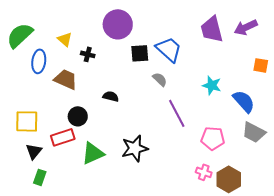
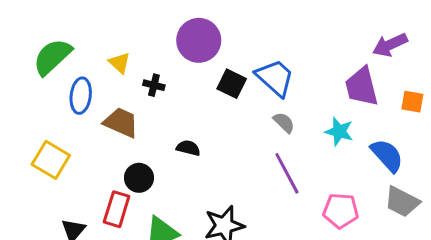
purple trapezoid: (212, 29) -> (362, 87), moved
black square: (140, 53) -> (232, 84), turned 30
gray semicircle: (160, 79) -> (284, 123), moved
yellow square: (27, 121) -> (51, 160), moved, turned 30
red rectangle: (63, 137) -> (117, 209), turned -55

